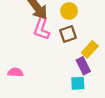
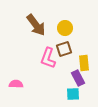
pink L-shape: (42, 28) -> (48, 58), moved
yellow rectangle: (90, 49) -> (84, 63), turned -49

